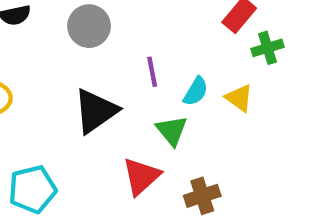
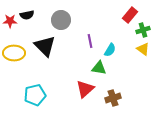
yellow triangle: (239, 98) -> (143, 49), moved
black triangle: (96, 111) -> (45, 46), moved, turned -40
green triangle: (172, 131) -> (99, 68), turned -42

